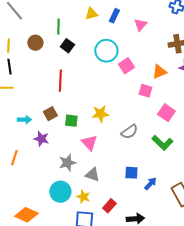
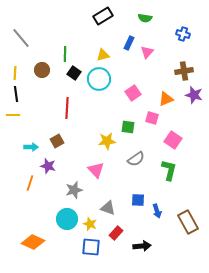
yellow triangle: (91, 14) -> (103, 55), moved
blue rectangle: (114, 16) -> (129, 43), moved
cyan circle: (106, 51) -> (99, 79), moved
green square: (71, 121) -> (128, 127), moved
green L-shape: (162, 143) -> (169, 170), turned -120
orange line: (14, 158) -> (30, 183), moved
gray triangle: (92, 175) -> (108, 208), moved
blue arrow: (150, 184) -> (157, 211), turned 120

